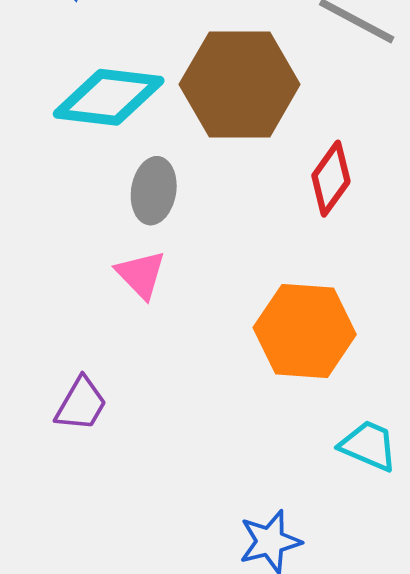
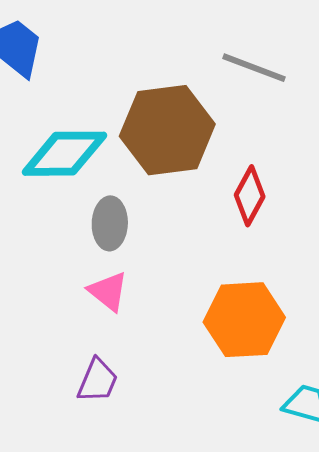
purple trapezoid: (81, 404) -> (98, 380), moved

